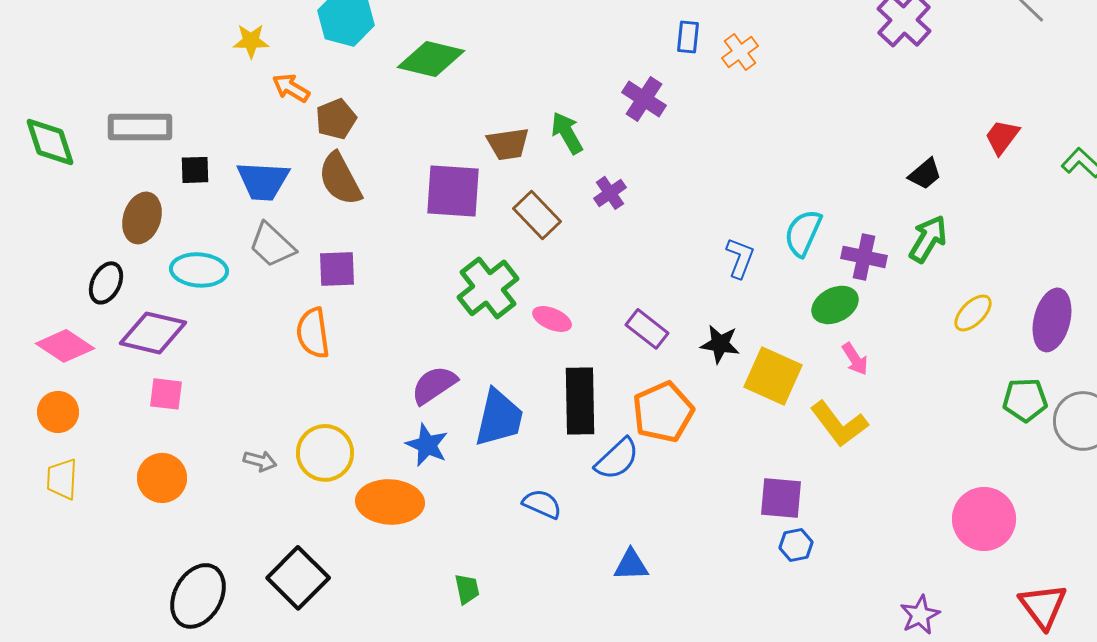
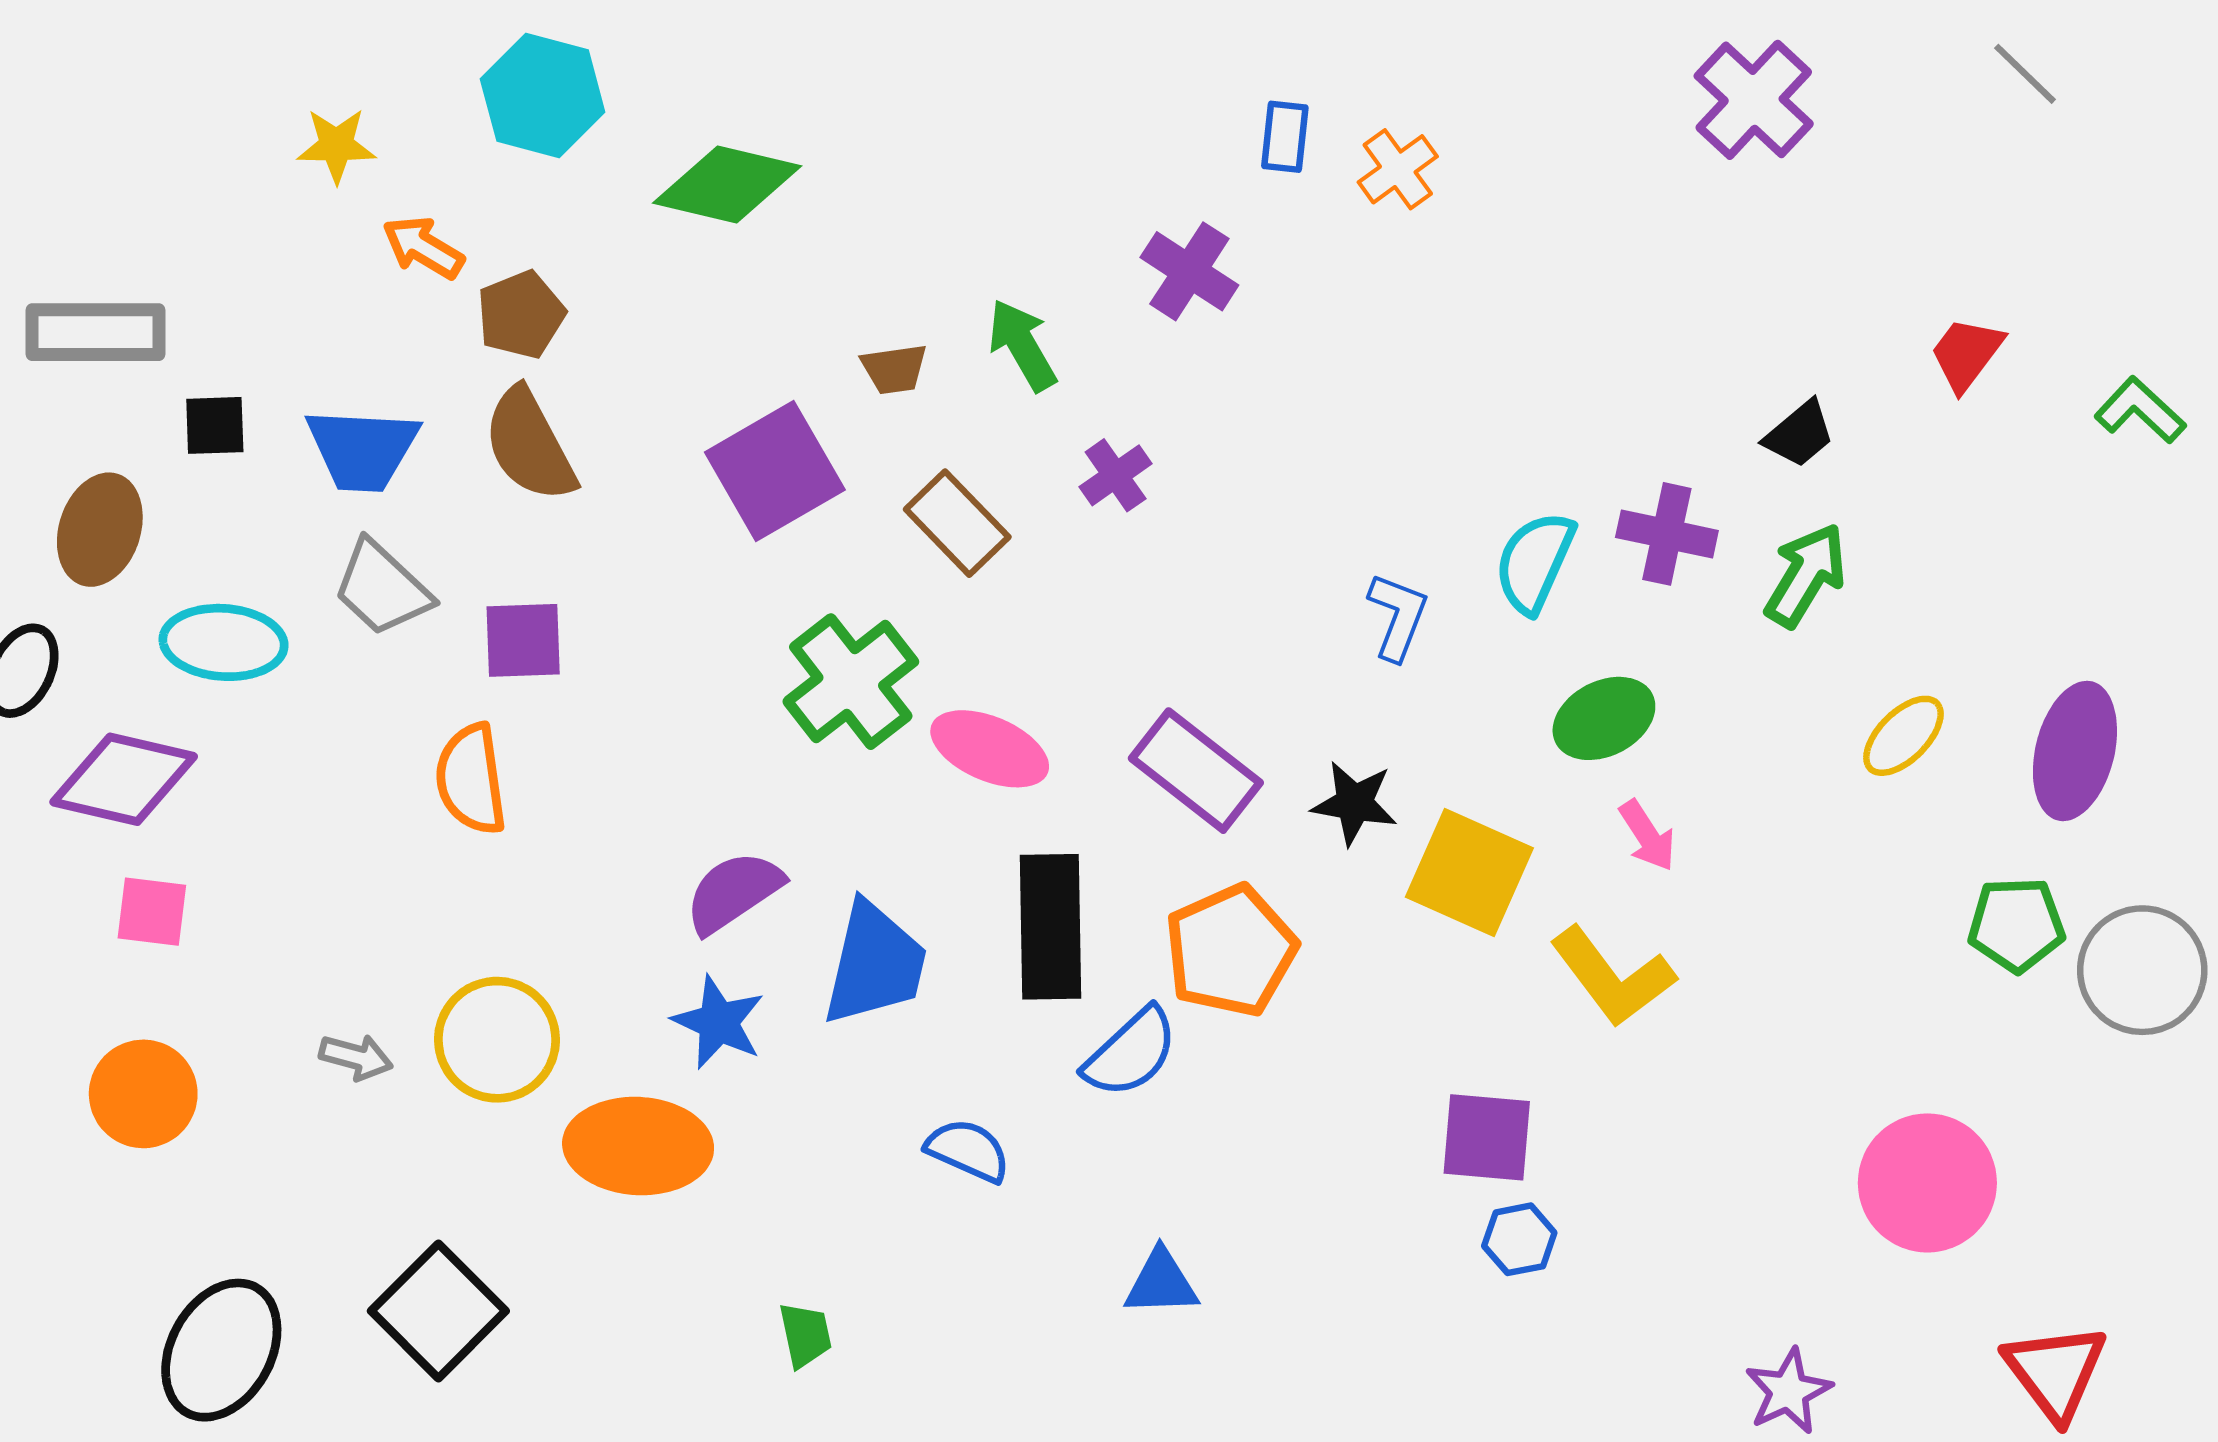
brown trapezoid: (508, 144) -> (894, 369), size x0.7
purple square: (453, 191) -> (775, 471), turned -34
purple cross: (864, 257) -> (1667, 534), moved
pink ellipse: (552, 319) -> (990, 749), size x1.4
purple rectangle: (647, 329) -> (1196, 771), size x1.4

